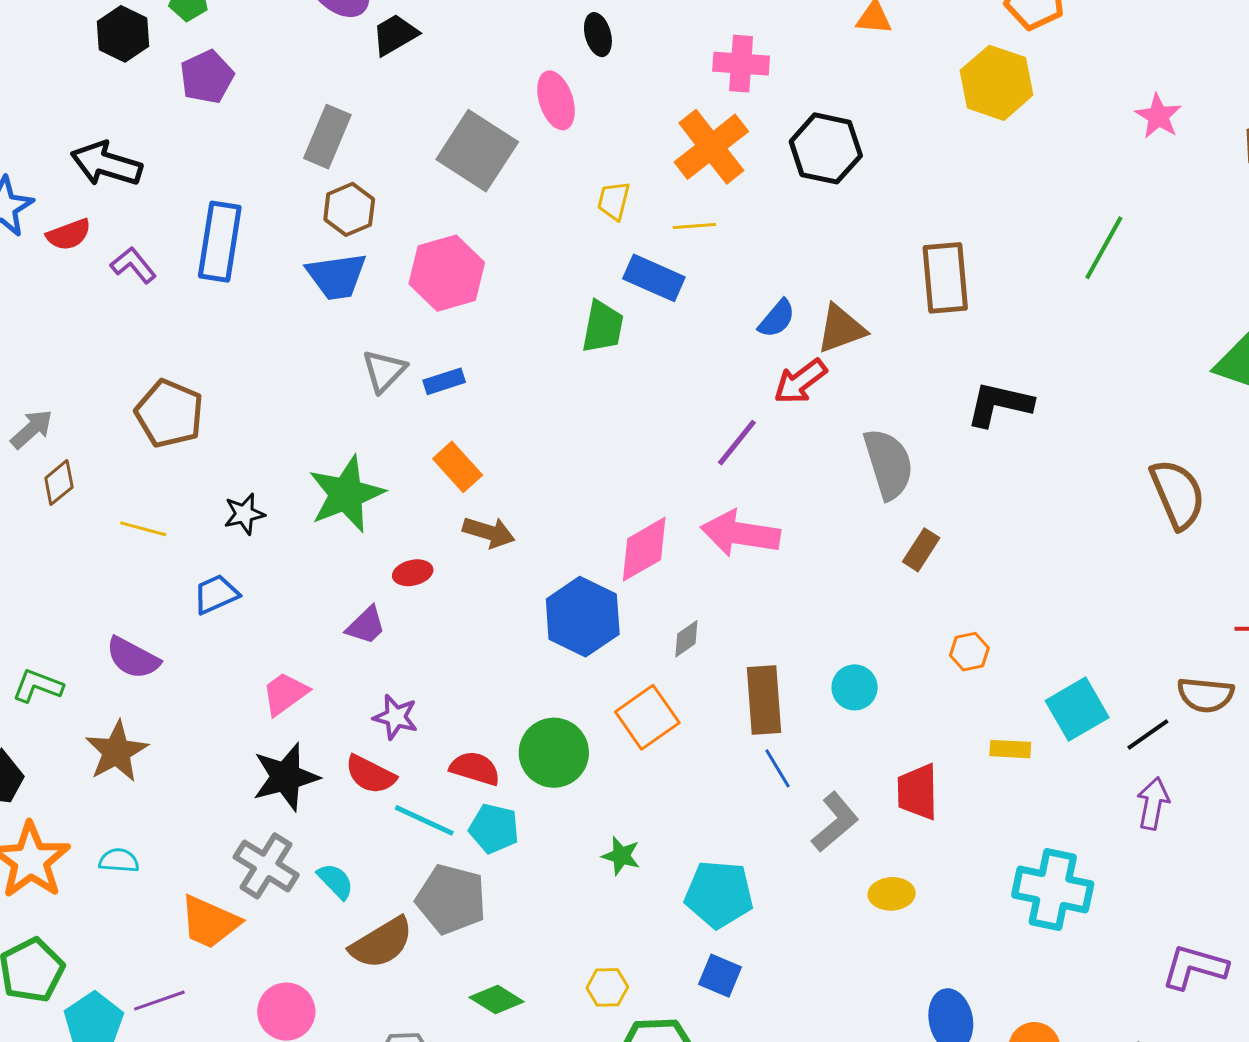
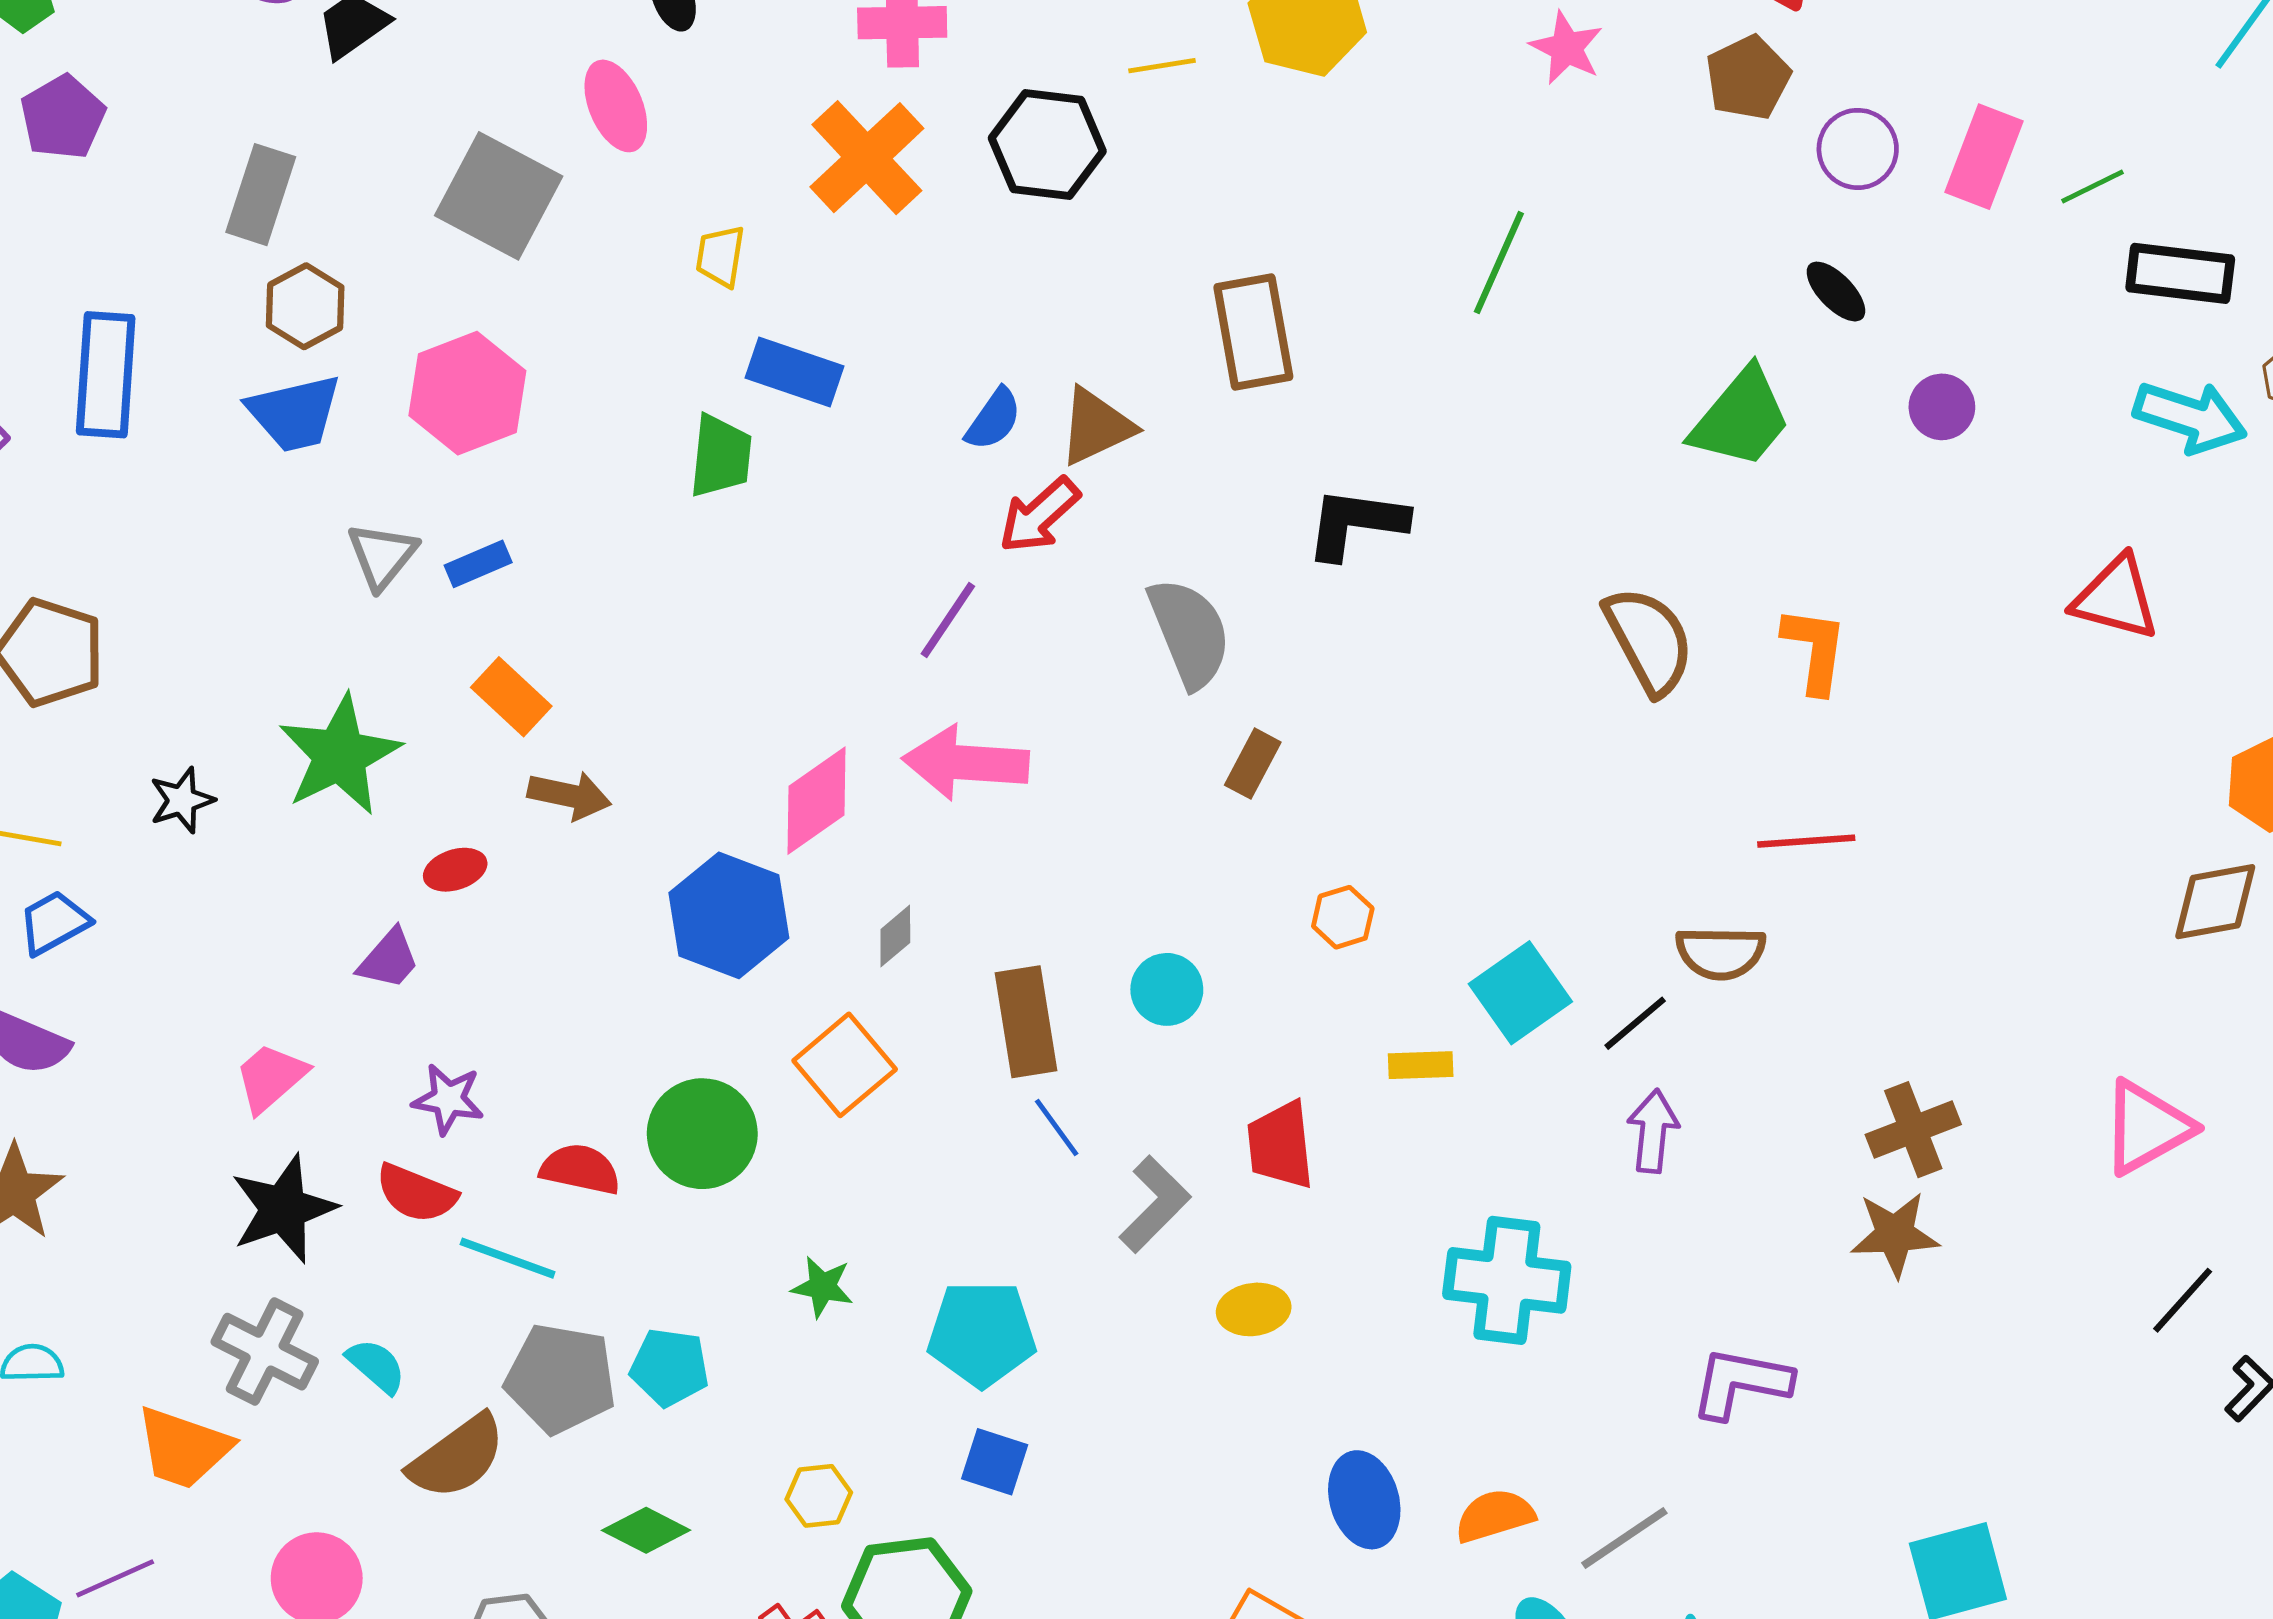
yellow line: (694, 226) -> (1162, 66), moved
blue trapezoid: (216, 594) -> (54, 923), moved
cyan pentagon: (494, 829) -> (670, 1367), moved

